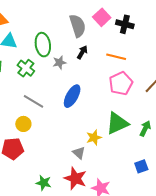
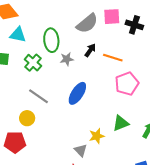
pink square: (102, 17) -> (112, 17), turned 36
gray semicircle: (78, 26) -> (87, 23), turned 65
orange line: (116, 57) -> (113, 58), moved
green triangle: (117, 123) -> (121, 123), size x0.7

